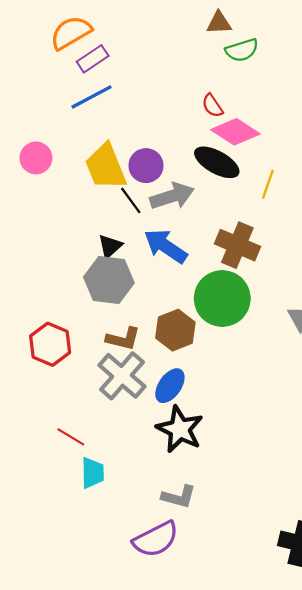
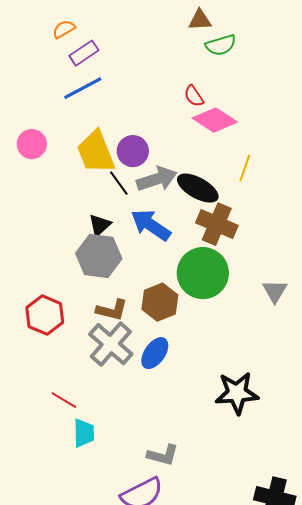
orange semicircle: (71, 33) -> (64, 29), size x0.6
black ellipse: (217, 162) -> (198, 188), moved
black star: (180, 429) -> (237, 393), moved, turned -30

